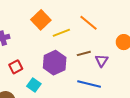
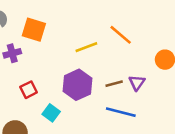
orange square: (41, 20) -> (34, 30), moved, turned -30
brown line: (84, 53) -> (114, 84), moved

